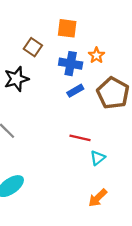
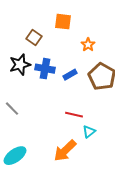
blue cross: (71, 64) -> (45, 69), moved
orange arrow: (98, 198) -> (65, 151), moved, size x1.4

